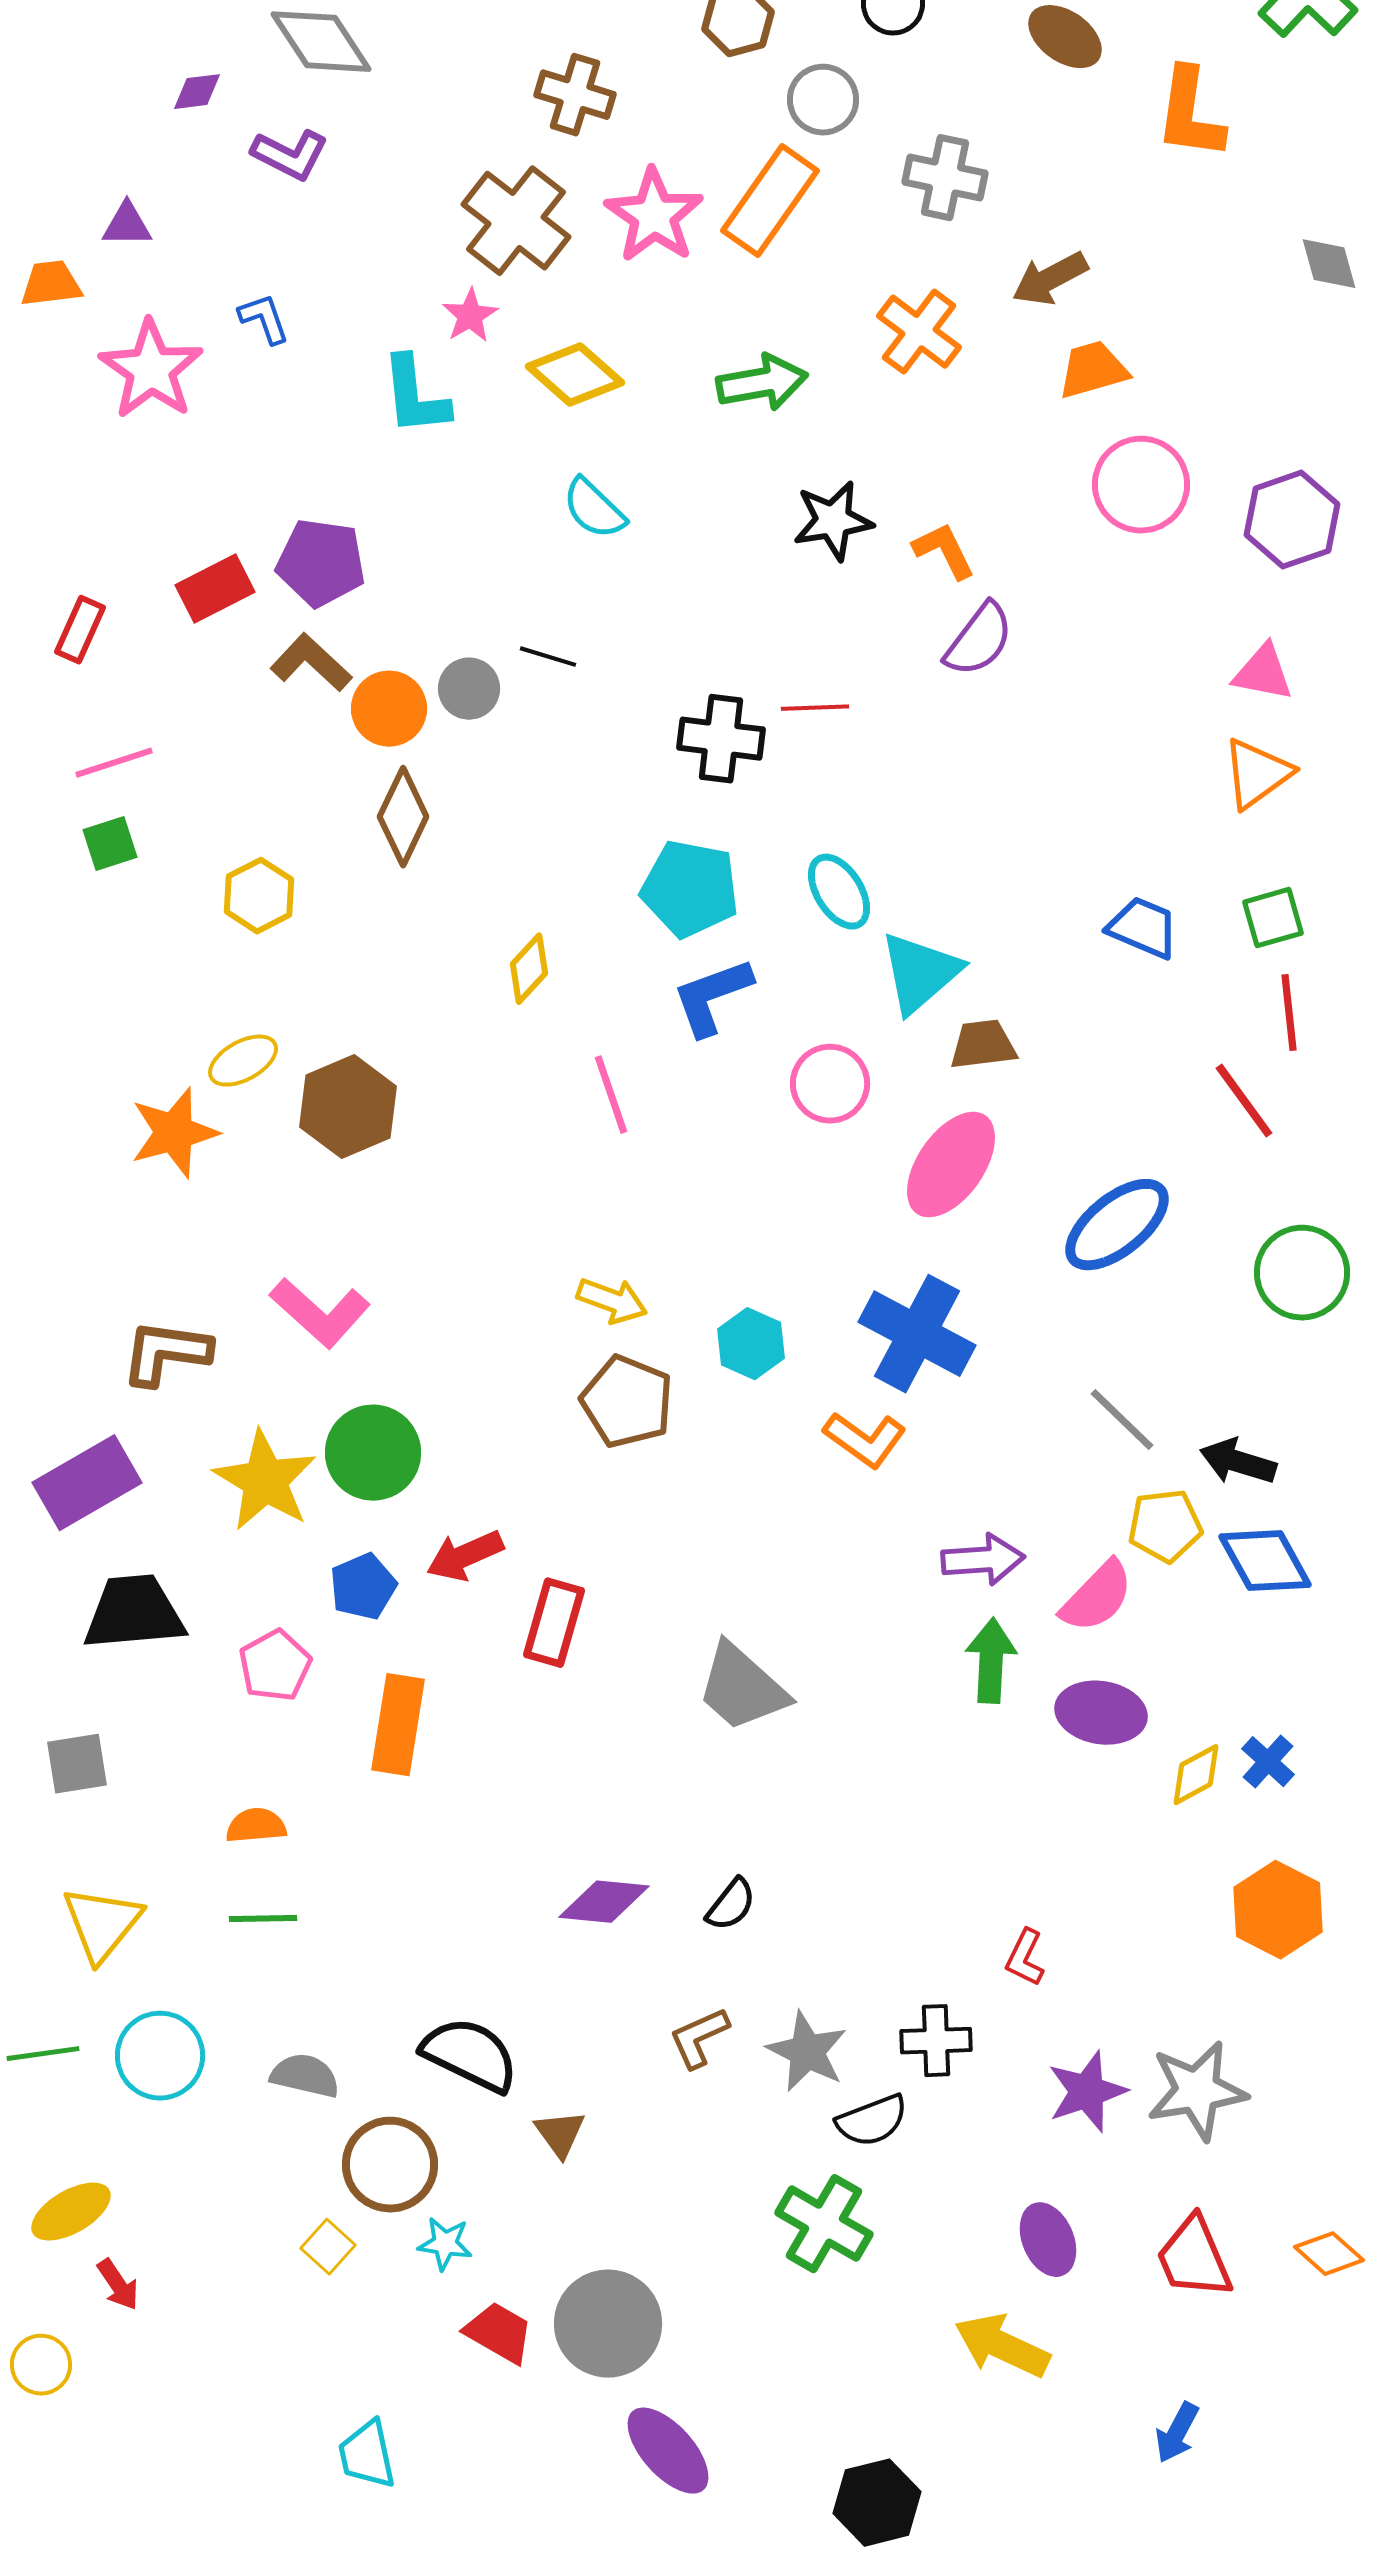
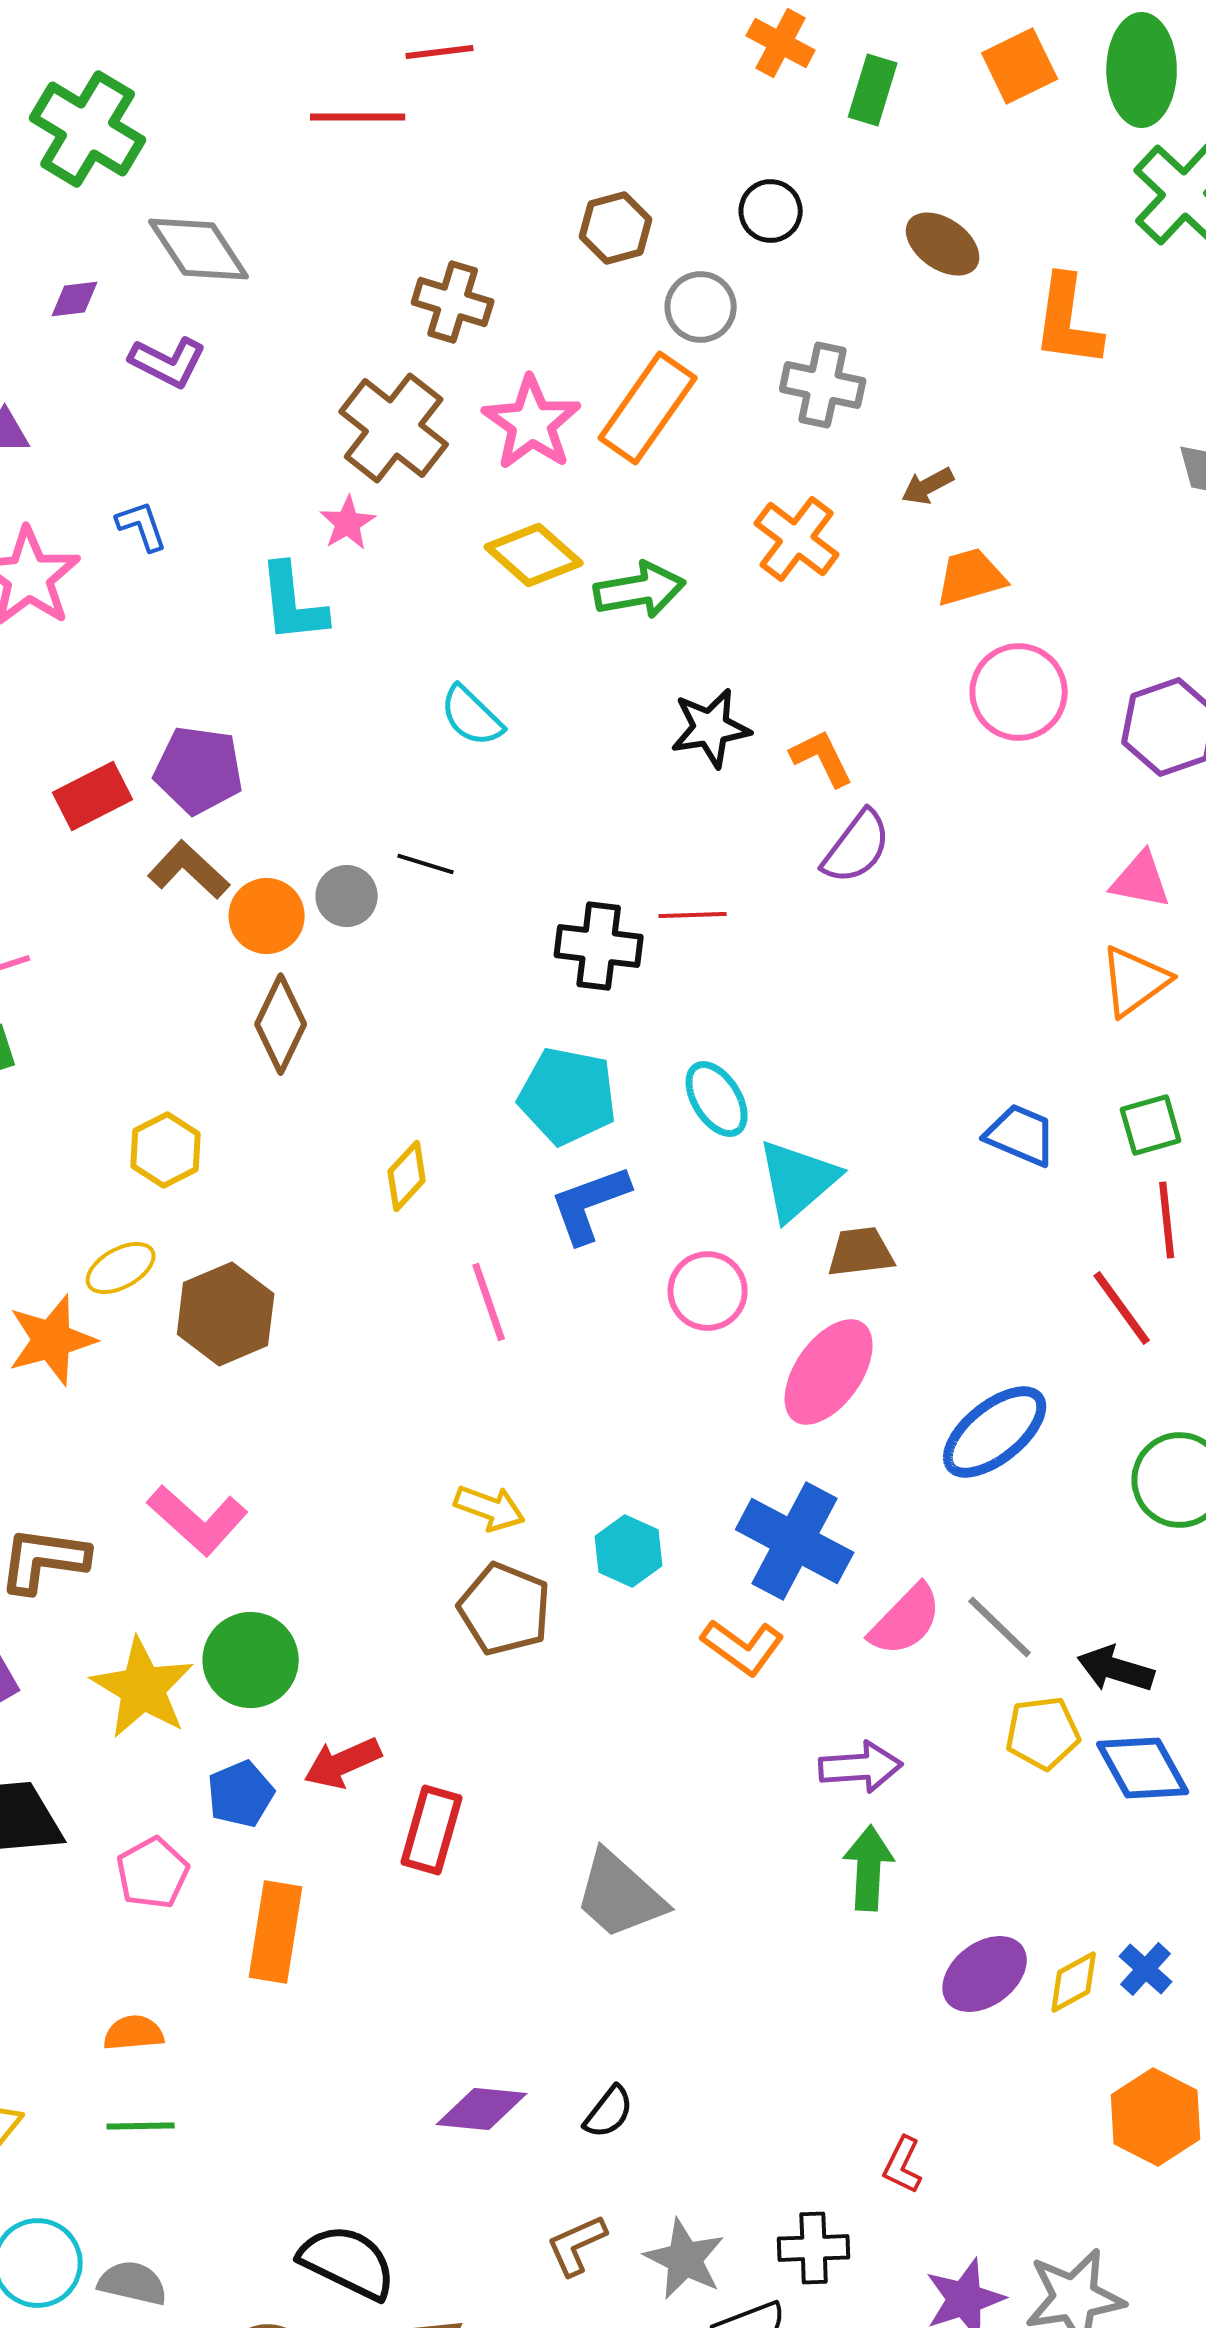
brown arrow: (1050, 279) -> (928, 486), size x0.7
yellow diamond: (575, 375) -> (534, 555), moved
yellow hexagon: (259, 896) -> (166, 1150), moved
pink semicircle: (1097, 1597) -> (906, 1620), moved
purple ellipse: (1101, 1713) -> (985, 1974), moved, turned -46
gray semicircle: (305, 2076) -> (133, 2283), moved

